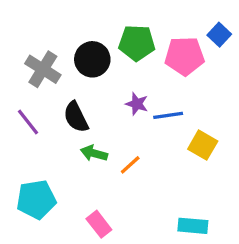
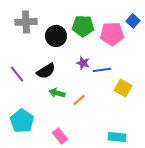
gray cross: (43, 69) -> (26, 22), moved, turned -35
black semicircle: (76, 117) -> (46, 71), turned -96
cyan pentagon: (36, 199) -> (22, 121), turned -30

